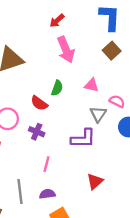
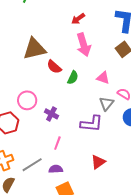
red semicircle: (39, 103) -> (54, 67), moved
gray line: (20, 191) -> (32, 165), turned 60

